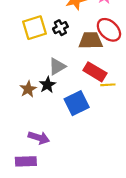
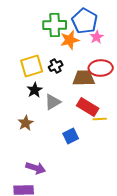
red ellipse: (109, 30) -> (101, 68), turned -45
black star: (47, 85) -> (35, 90), moved
blue square: (77, 103) -> (71, 136), size x0.7

